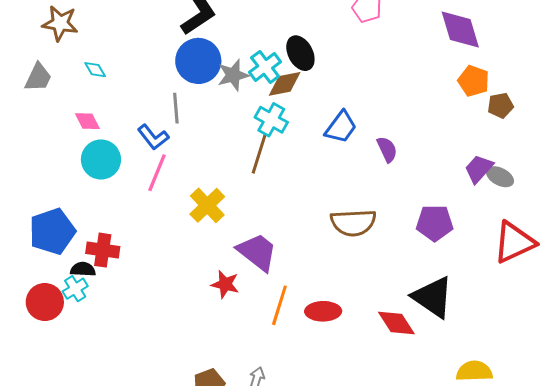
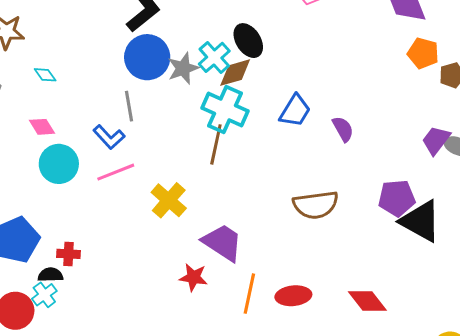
cyan cross: (271, 120) -> (225, 109), size x1.4
pink line: (157, 173) -> (116, 172), turned 51
red cross: (103, 250) -> (69, 254), size x0.7
black triangle: (433, 297) -> (421, 221), moved

